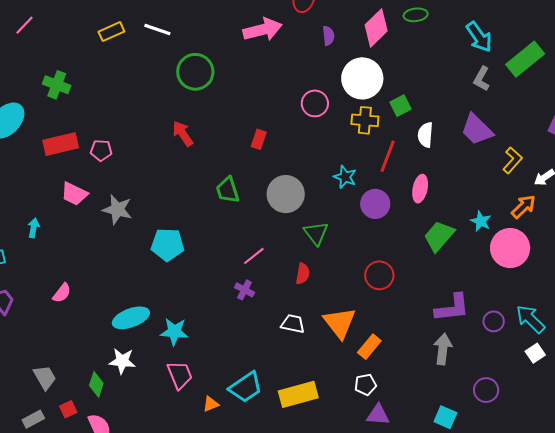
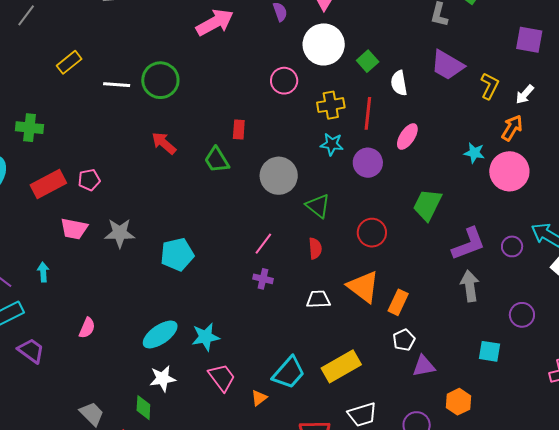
white line: (157, 30) -> (117, 85), moved
yellow cross: (365, 120) -> (331, 105), moved
pink ellipse: (420, 189) -> (407, 136), turned 36
green trapezoid: (228, 190) -> (217, 160), moved
green trapezoid: (439, 236) -> (427, 205), moved
red circle: (379, 275) -> (372, 233), moved

